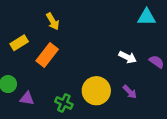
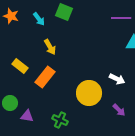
yellow rectangle: (19, 43) -> (20, 66), turned 70
yellow circle: (96, 91) -> (89, 93), moved

